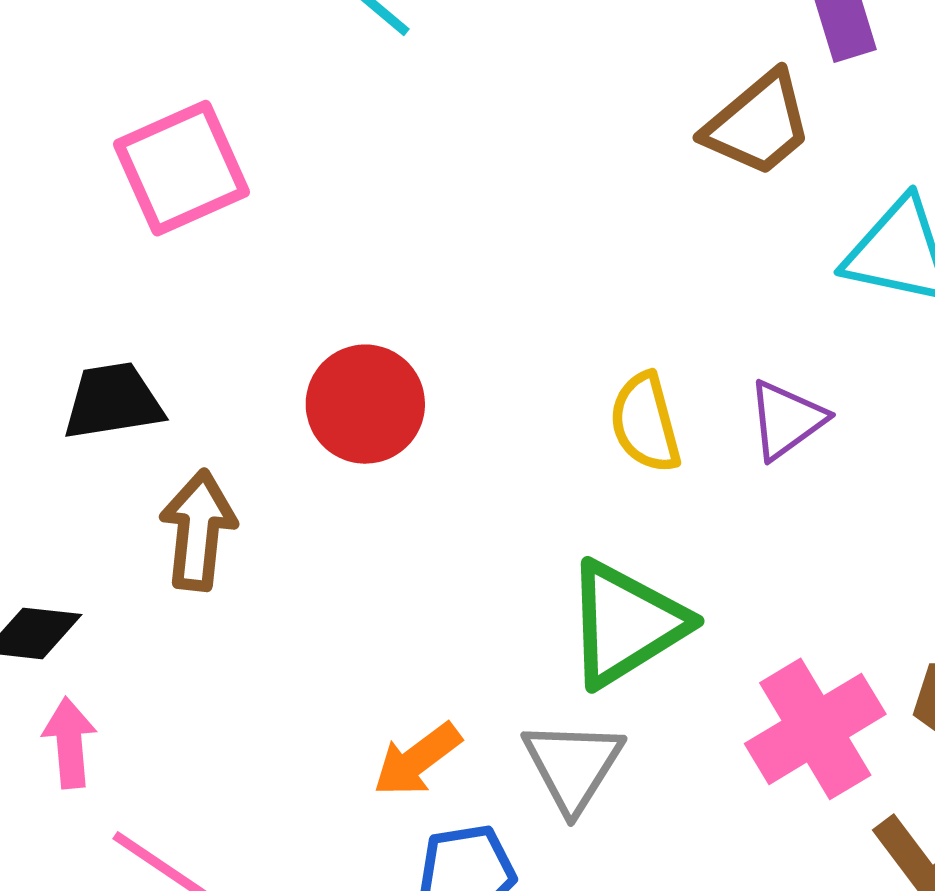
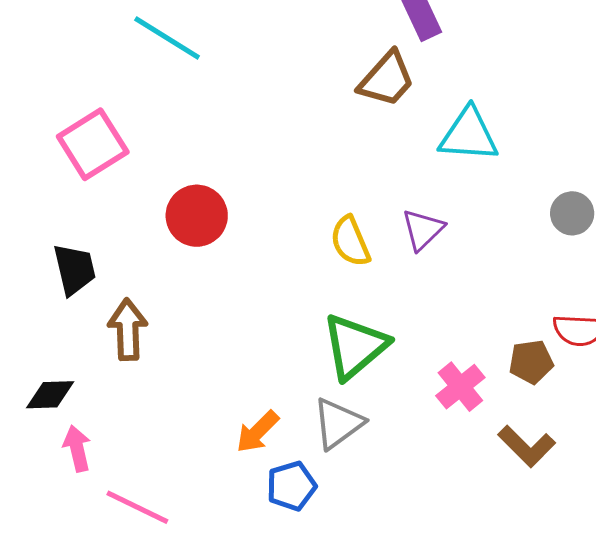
black trapezoid: (113, 401) -> (74, 269), turned 94
red circle: (365, 404) -> (197, 216), moved
pink cross: (815, 729) -> (460, 387), size x0.7
gray triangle: (573, 766) -> (338, 423), turned 30

